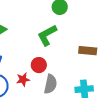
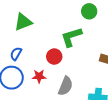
red circle: (39, 65) -> (54, 57), moved

